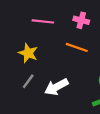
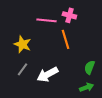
pink line: (43, 21) -> (46, 20), moved
orange line: (77, 47) -> (65, 39), turned 54

